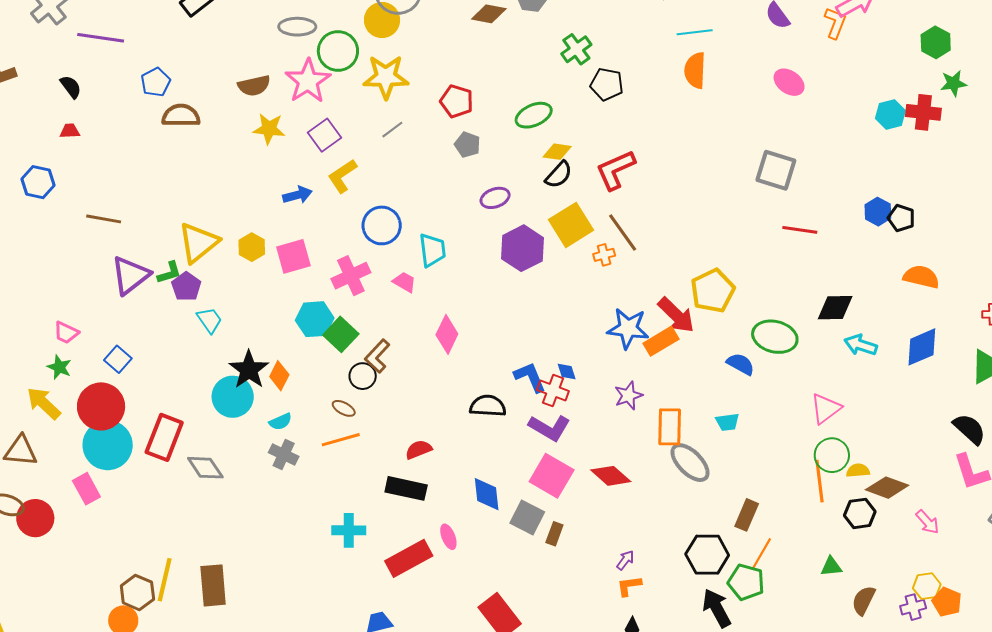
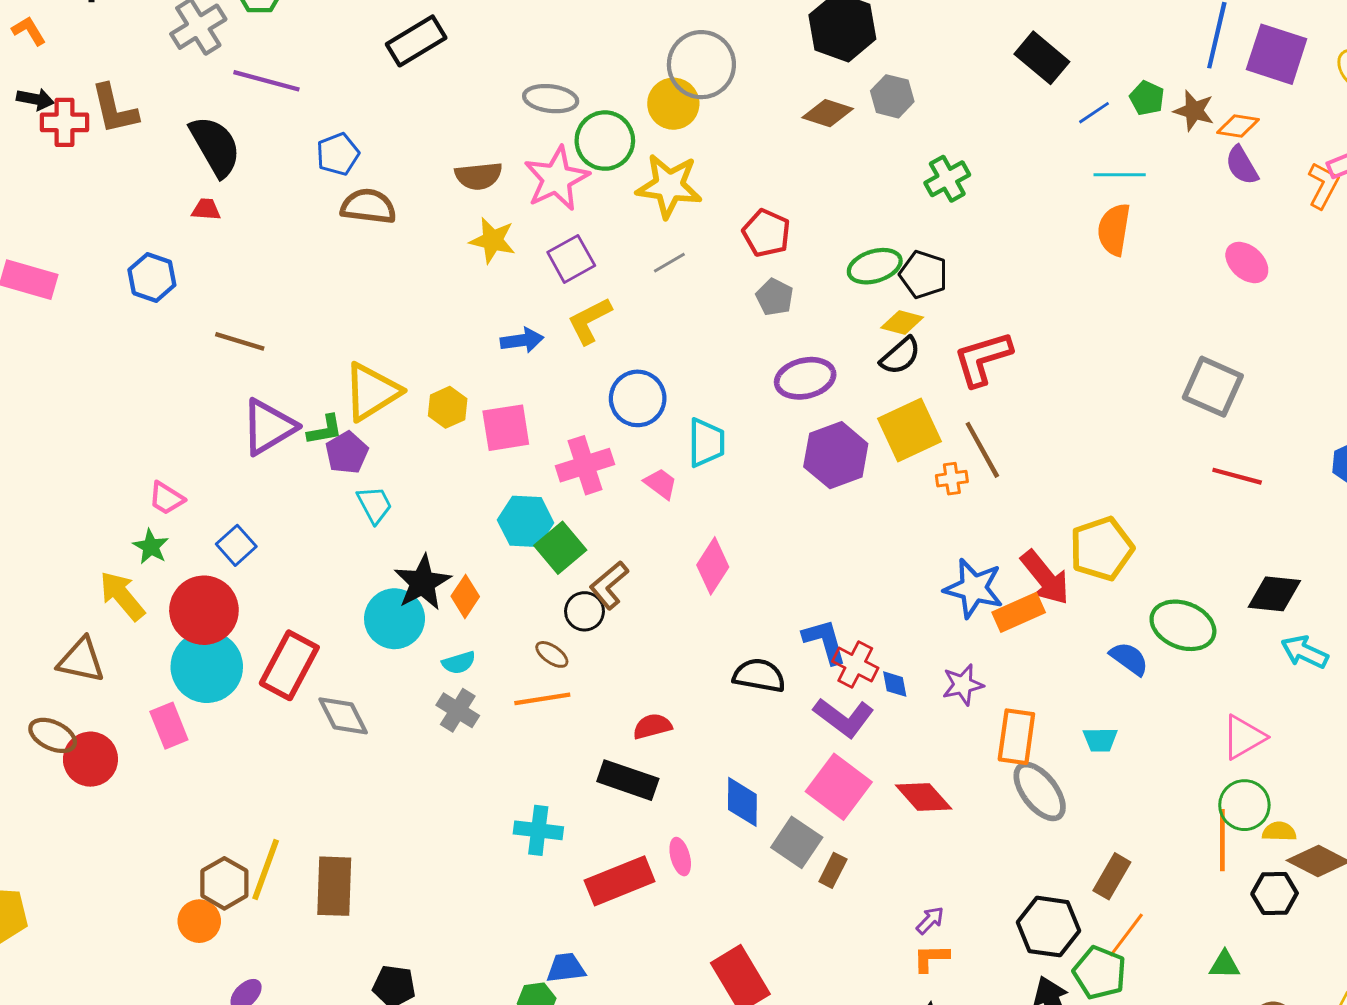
black pentagon: (607, 84) -> (923, 274), moved
black semicircle: (71, 87) -> (215, 146), size x1.8
purple ellipse: (495, 198) -> (805, 378), size x1.4
blue diamond: (567, 372) -> (895, 684), moved

